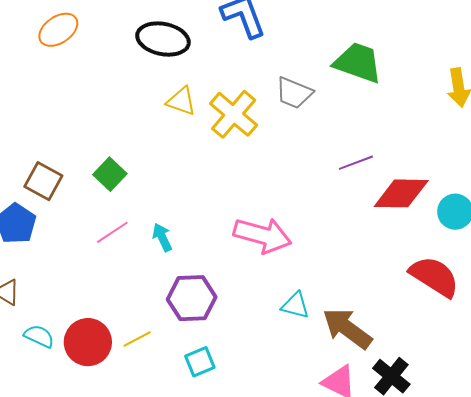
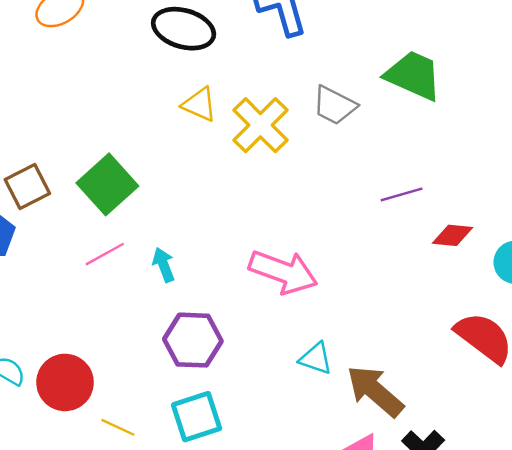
green square: (110, 174) -> (107, 184), size x1.5
brown square: (43, 181) -> (27, 187), turned 30
red diamond: (401, 193) -> (453, 235), size x0.6
yellow line: (137, 339) -> (118, 427), moved, turned 48
cyan square: (200, 362) -> (197, 417), size x1.4

